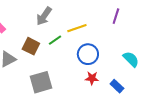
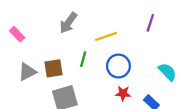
green line: (55, 40) -> (83, 59), moved, turned -40
brown square: (31, 46) -> (54, 68), moved, turned -36

